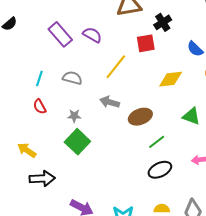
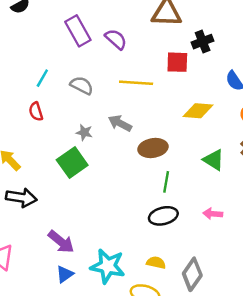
yellow line: (116, 67) -> (136, 83), turned 44
gray star: (74, 116) -> (84, 132), moved
green line: (157, 142) -> (166, 182), turned -54

